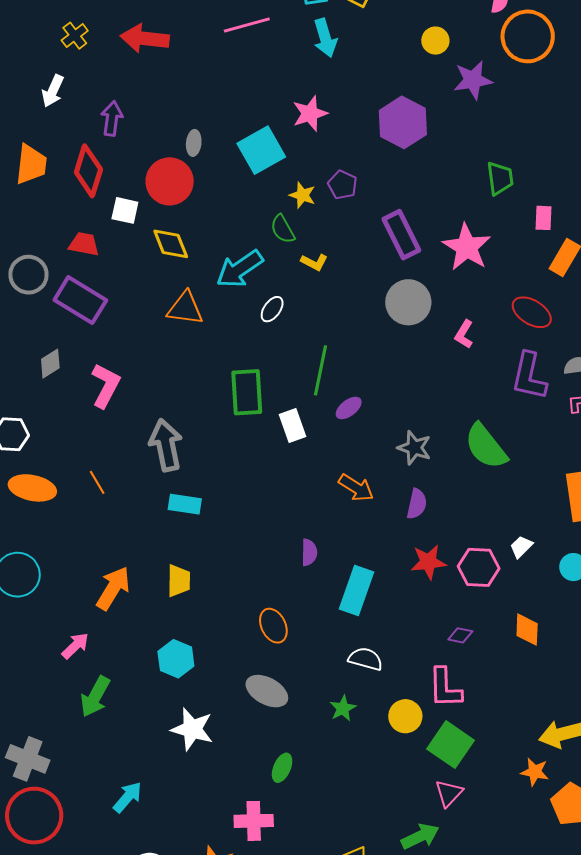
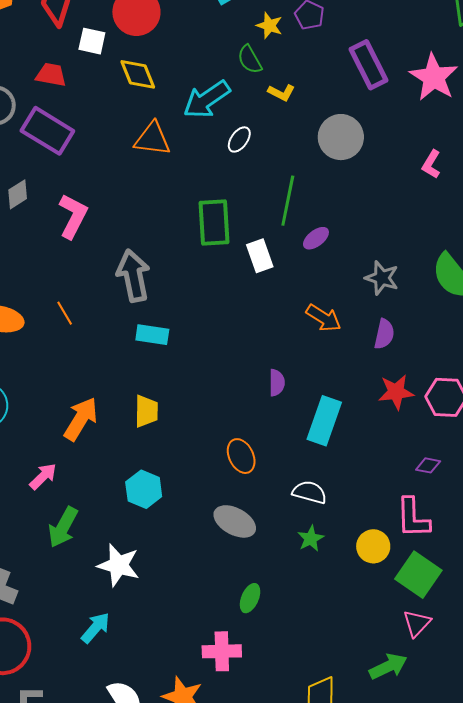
gray circle: (408, 302) -> (341, 137), moved
white semicircle: (366, 659) -> (310, 492), moved
white star: (192, 729) -> (119, 565), moved

